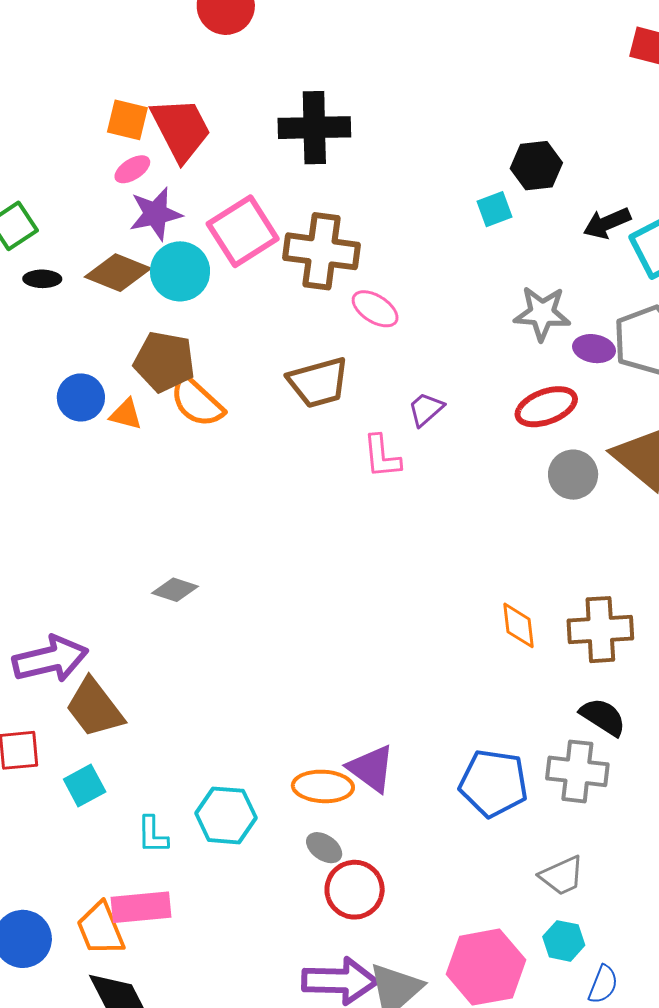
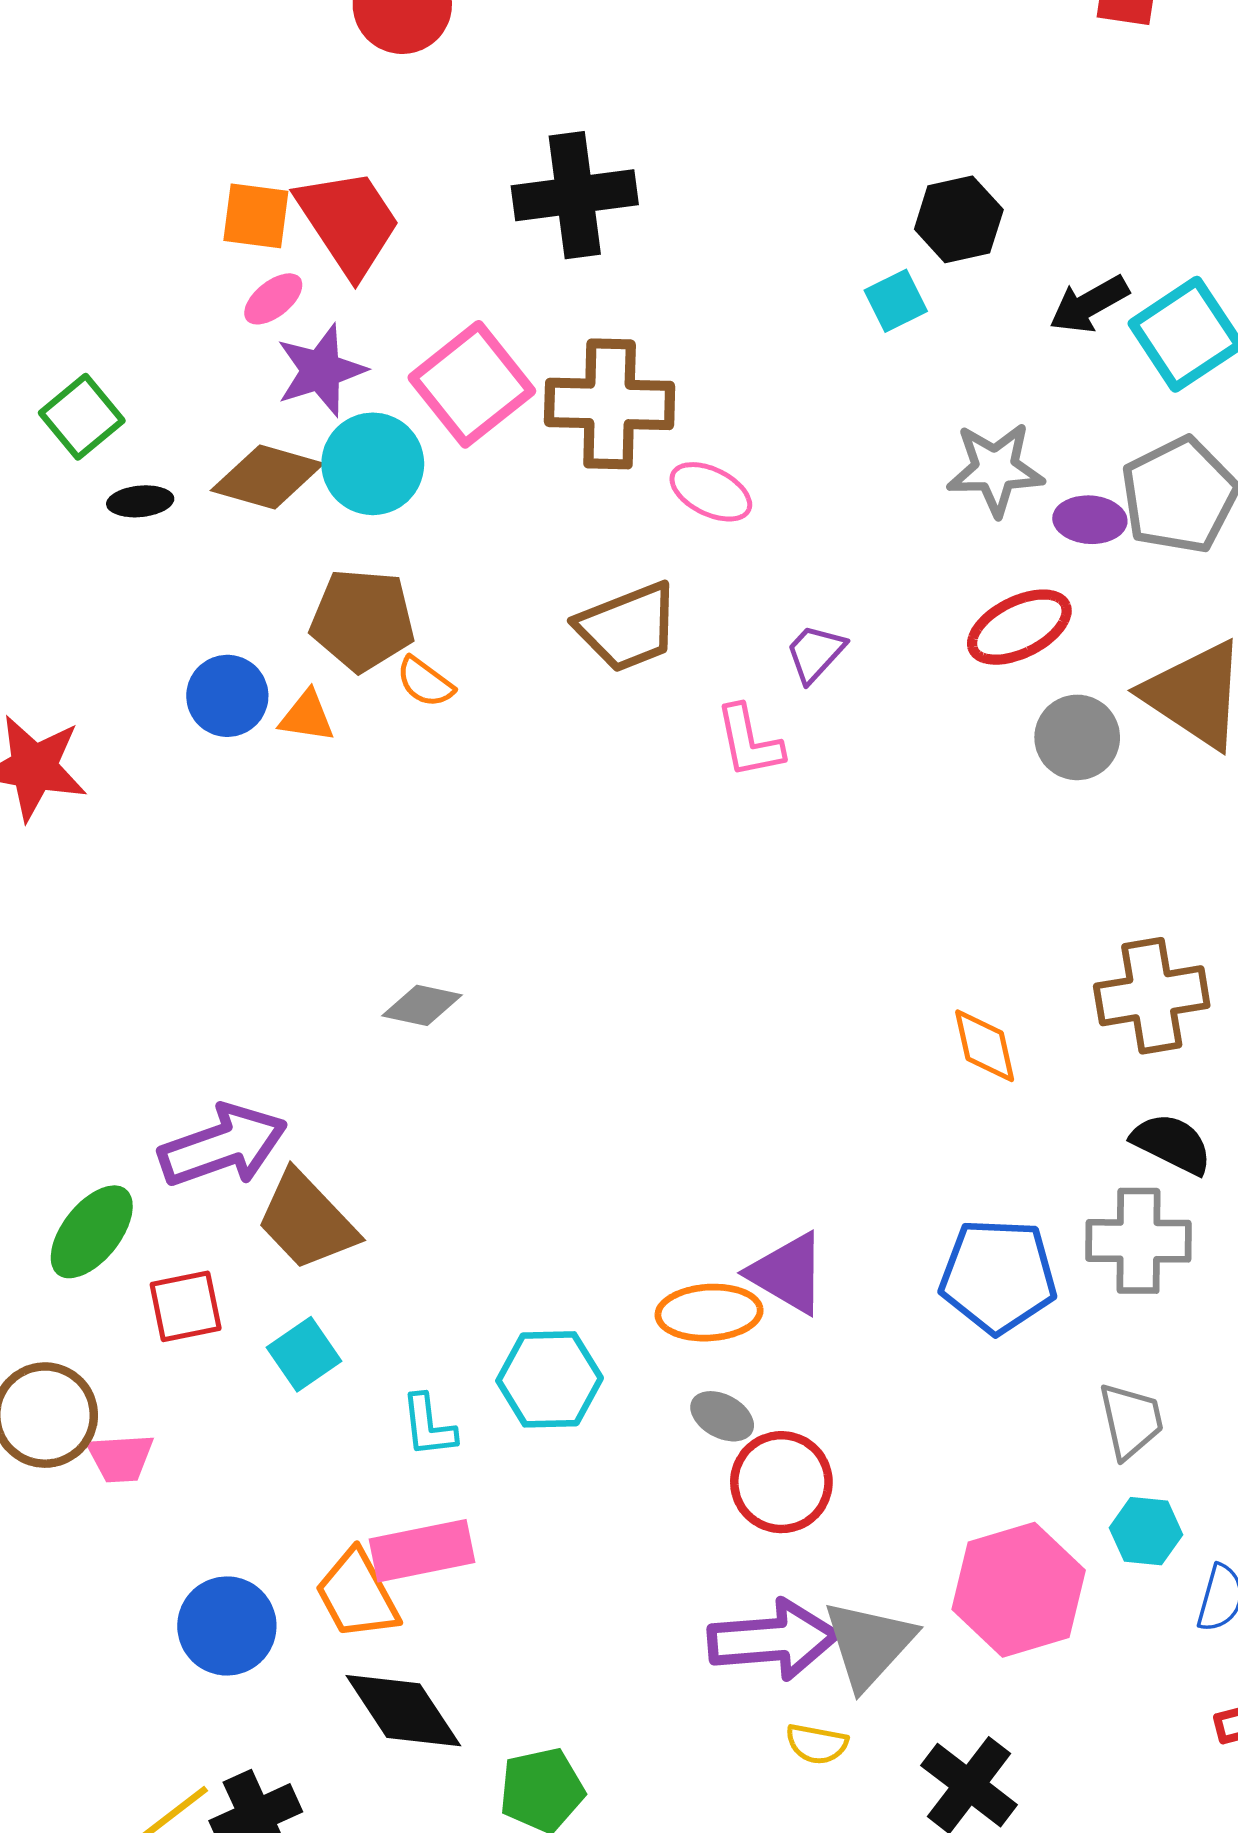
orange semicircle: (197, 402) -> (425, 682), size x0.6
orange diamond: (518, 625) -> (985, 1046), moved
gray trapezoid: (562, 876) -> (1131, 1421), turned -72

